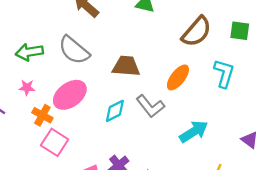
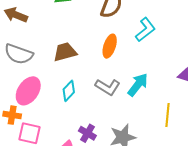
cyan L-shape: (224, 73) -> (145, 30), turned 55
gray L-shape: (150, 106) -> (108, 87), moved

